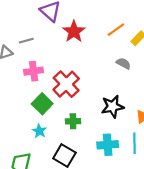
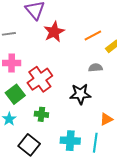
gray semicircle: (123, 63) -> (96, 68), turned -40
black star: (113, 107) -> (80, 94), moved

